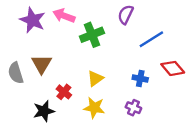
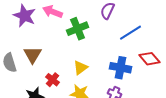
blue cross: (140, 78) -> (121, 68), size x1.5

